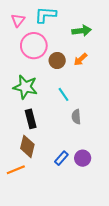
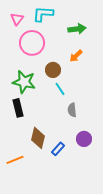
brown circle: (57, 60) -> (53, 70), moved
black rectangle: (31, 119) -> (18, 108), moved
brown diamond: (27, 146) -> (38, 138), moved
purple circle: (83, 158) -> (84, 139), moved

